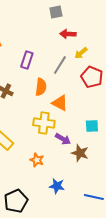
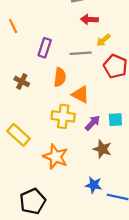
gray line: (60, 65) -> (81, 53), turned 54
purple arrow: (63, 139) -> (93, 123), moved, turned -77
orange star: (37, 160) -> (56, 157), size x1.6
blue star: (57, 186) -> (94, 185), moved

